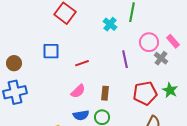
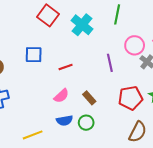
cyan cross: (110, 24) -> (82, 25), moved, size x1.5
brown rectangle: (105, 93) -> (89, 98), turned -48

